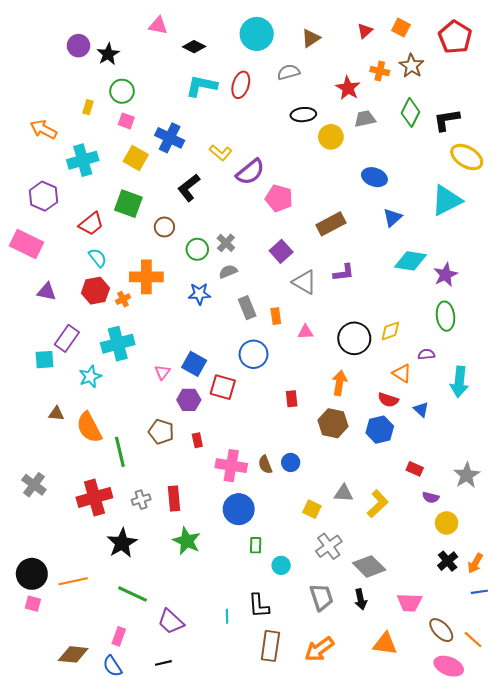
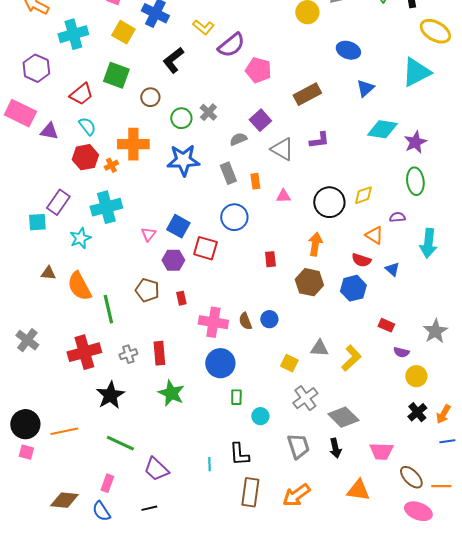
gray semicircle: (228, 272) -> (238, 139), moved
purple triangle: (47, 292) -> (49, 131), moved
blue star: (199, 294) -> (183, 160), size x1.5
orange line: (473, 640) -> (441, 486), turned -42

